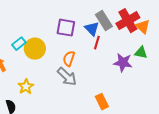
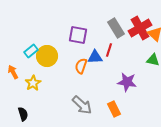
blue triangle: (92, 29) -> (95, 57), moved, turned -49
purple star: (123, 63) -> (127, 82), moved
gray arrow: (67, 77) -> (82, 105), moved
yellow star: (26, 87) -> (33, 83), moved

